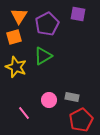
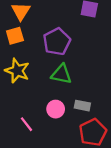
purple pentagon: (47, 24) -> (57, 42), moved
green triangle: (43, 56) -> (61, 74), moved, turned 42

